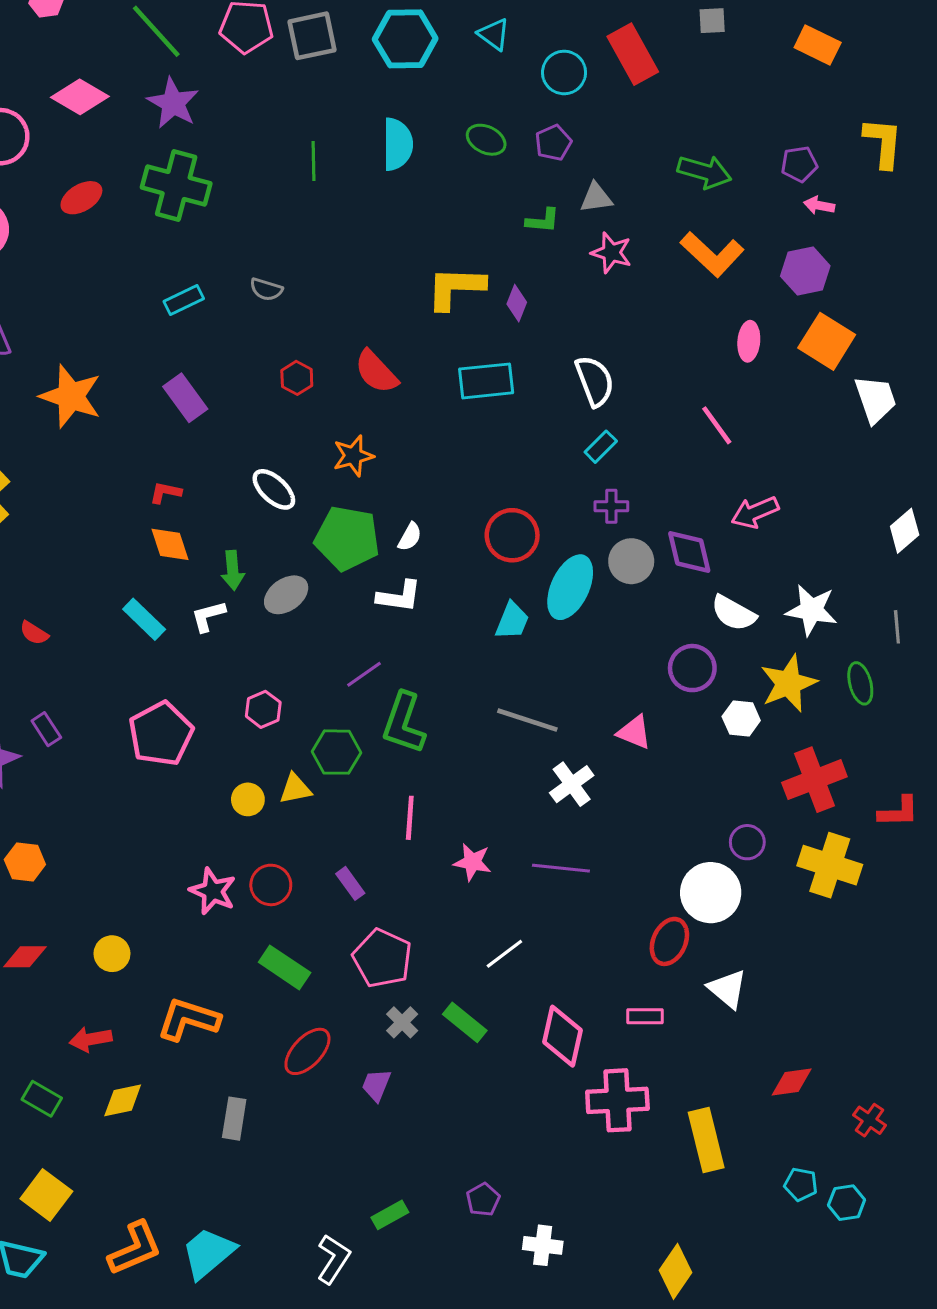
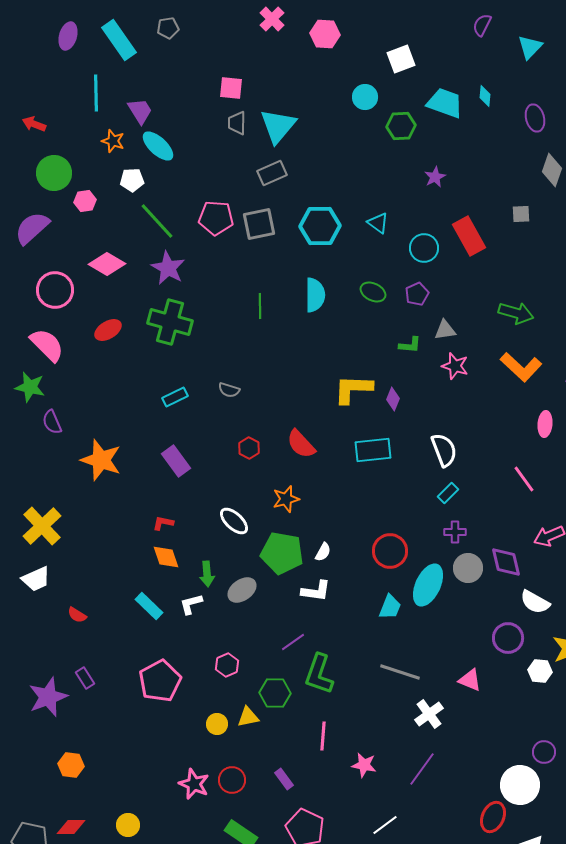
purple line: (561, 868) -> (422, 769), turned -60

